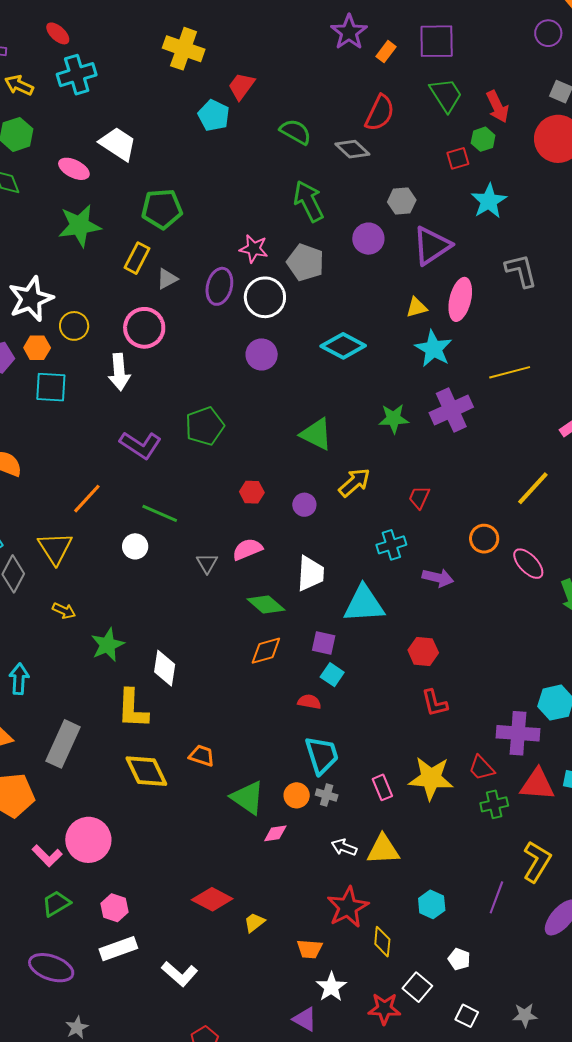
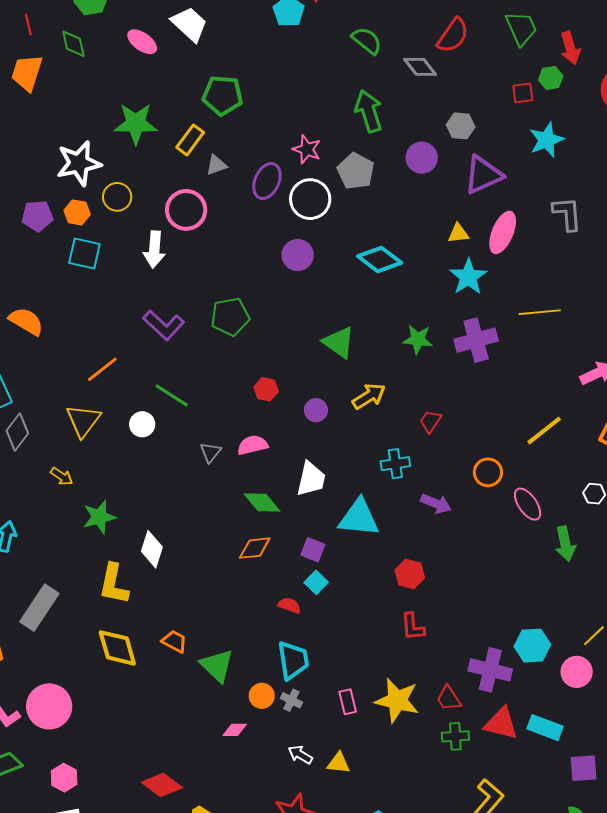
green star: (80, 226) -> (136, 124), moved
yellow triangle: (55, 548) -> (83, 420), moved
green triangle: (248, 798) -> (217, 665), moved
yellow triangle: (383, 849) -> (339, 763), size x0.7

